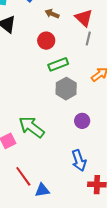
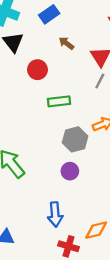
red circle: (46, 41) -> (37, 70), moved
gray hexagon: (66, 89) -> (75, 139), moved

